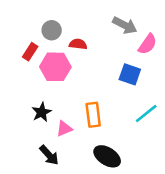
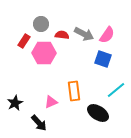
gray arrow: (125, 25) -> (84, 34), moved
pink semicircle: (147, 44) -> (107, 35), moved
black star: (42, 112) -> (15, 103), moved
black ellipse: (107, 156) -> (98, 113), moved

